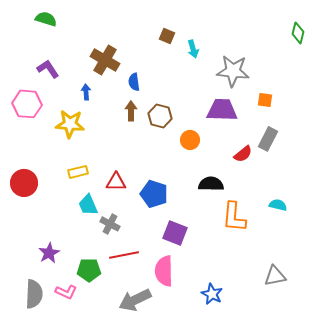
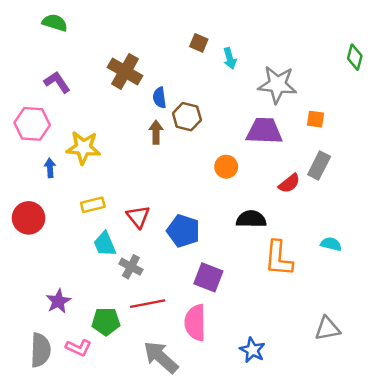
green diamond: (298, 33) -> (355, 57), moved
blue arrow: (86, 92) -> (50, 168), moved
brown hexagon: (160, 116) -> (187, 117), moved
red triangle: (116, 182) -> (138, 217), turned 50
gray arrow: (135, 300) -> (161, 357), turned 68

